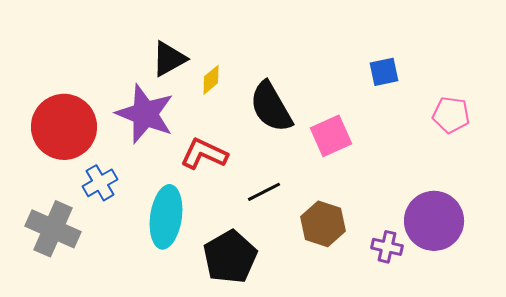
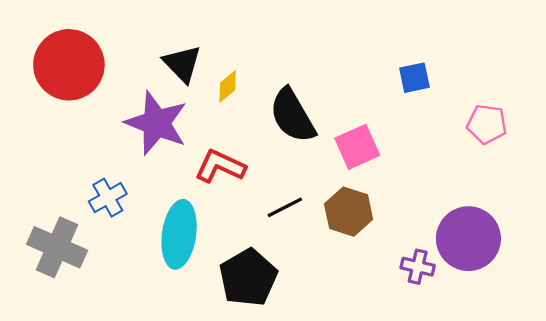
black triangle: (169, 59) -> (182, 64), turned -45
red circle: (64, 127) -> (69, 65), moved
brown hexagon: (323, 224) -> (349, 212), moved

